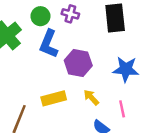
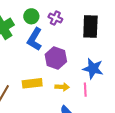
yellow arrow: (91, 97) -> (62, 87), turned 128
pink line: (122, 109) -> (85, 90), moved

